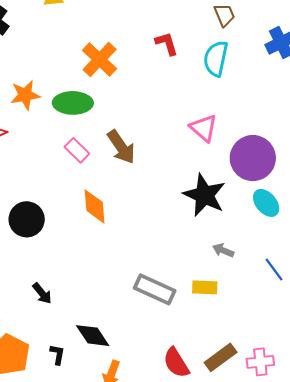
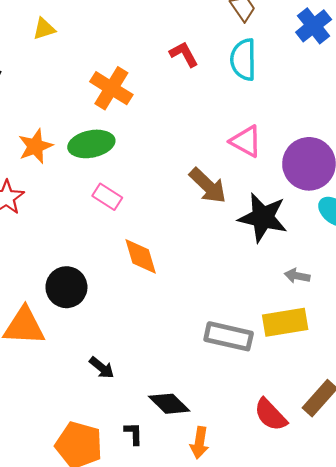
brown arrow: (121, 147) -> (208, 186), moved
yellow rectangle: (205, 287) -> (285, 322), size x1.5

